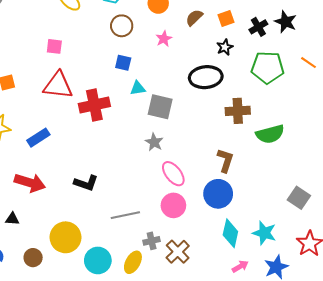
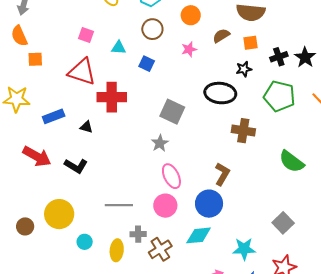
cyan triangle: (138, 88) -> (119, 48), moved
green semicircle: (270, 134) -> (292, 161), moved, turned 40
black L-shape: (86, 183) -> (76, 166), moved
black triangle: (12, 219) -> (86, 127), moved
cyan diamond: (230, 233) -> (199, 235), moved, turned 60
cyan star: (264, 233) -> (244, 249), turned -30
cyan circle: (98, 260) -> (85, 242), size x0.6
yellow ellipse: (133, 262) -> (117, 250), turned -35

